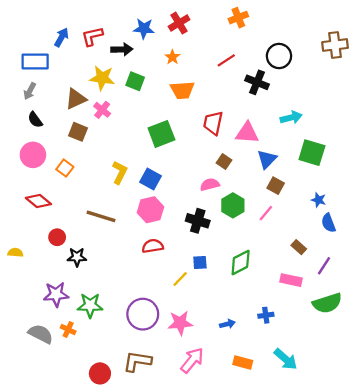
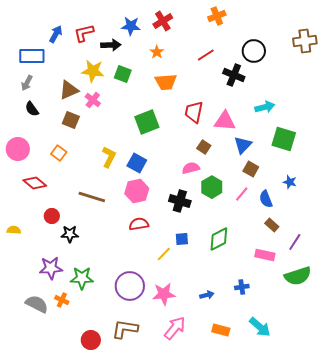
pink circle: (33, 155) -> (18, 149), moved
blue semicircle: (328, 223) -> (266, 199), moved

